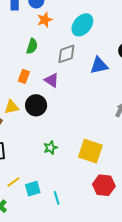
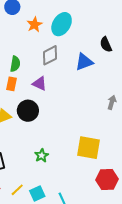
orange star: (45, 20) -> (35, 25), moved
green semicircle: (32, 46) -> (15, 64), moved
green star: (50, 148) -> (42, 155), moved

